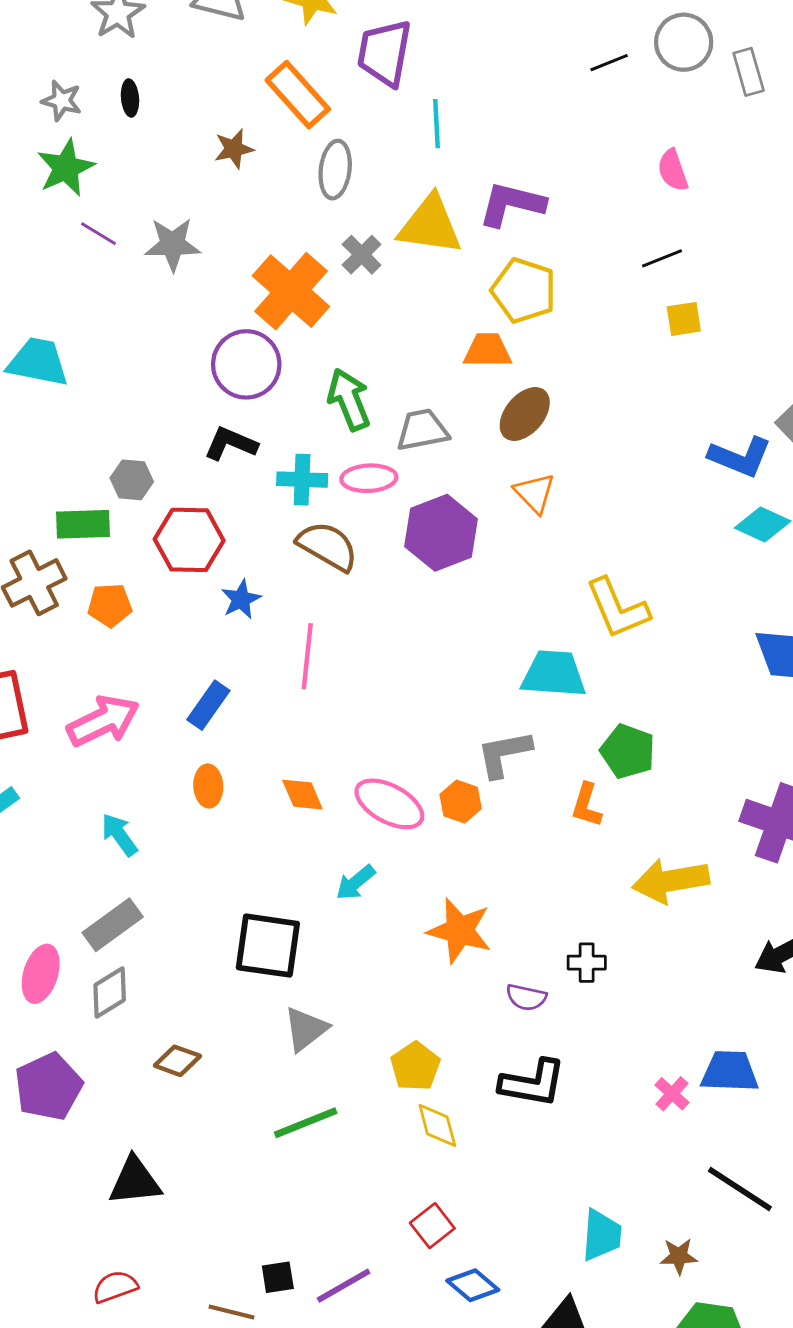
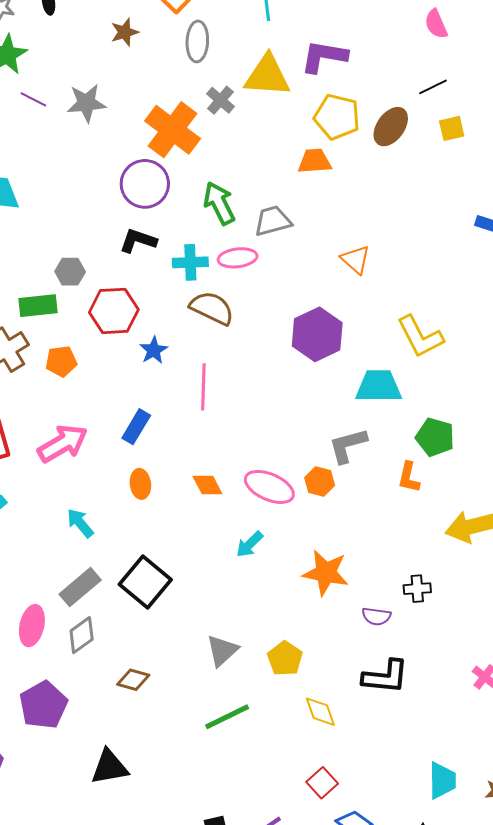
brown ellipse: (525, 414) -> (391, 127), moved
purple hexagon: (441, 533) -> (317, 334), moved
black square: (268, 946) -> (145, 582), moved, turned 36
yellow pentagon: (415, 1066) -> (285, 659), moved

